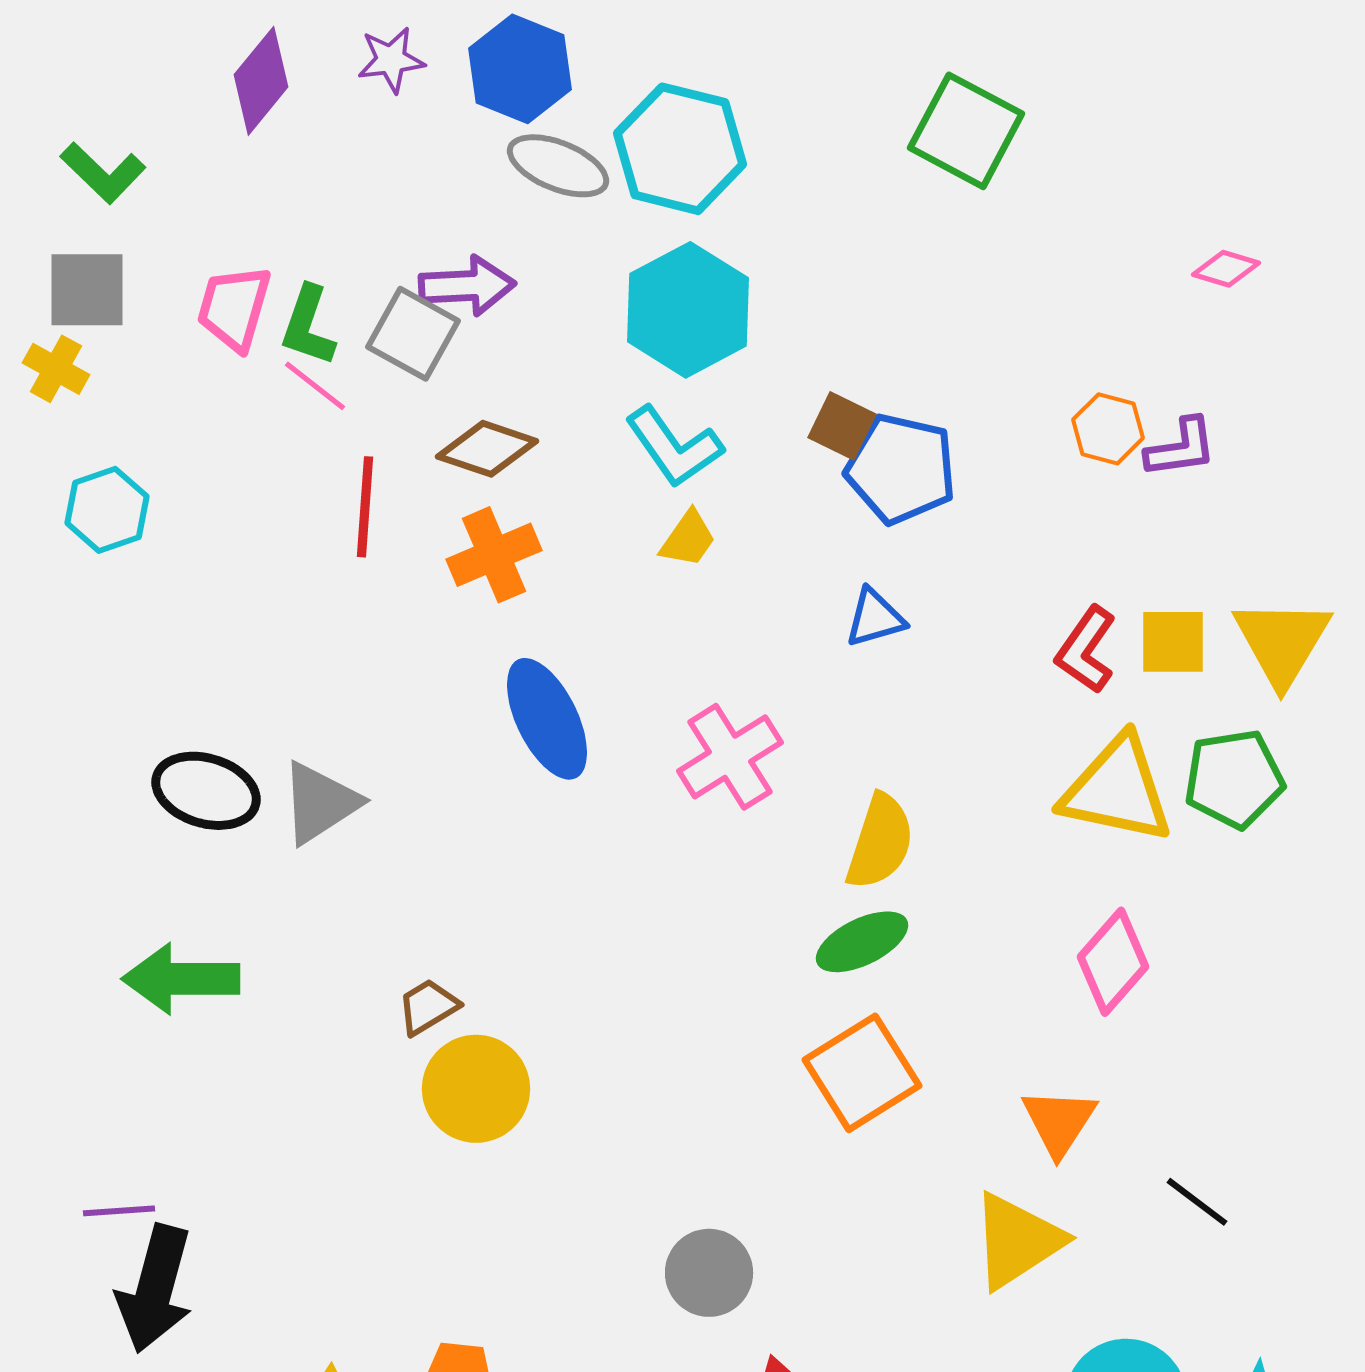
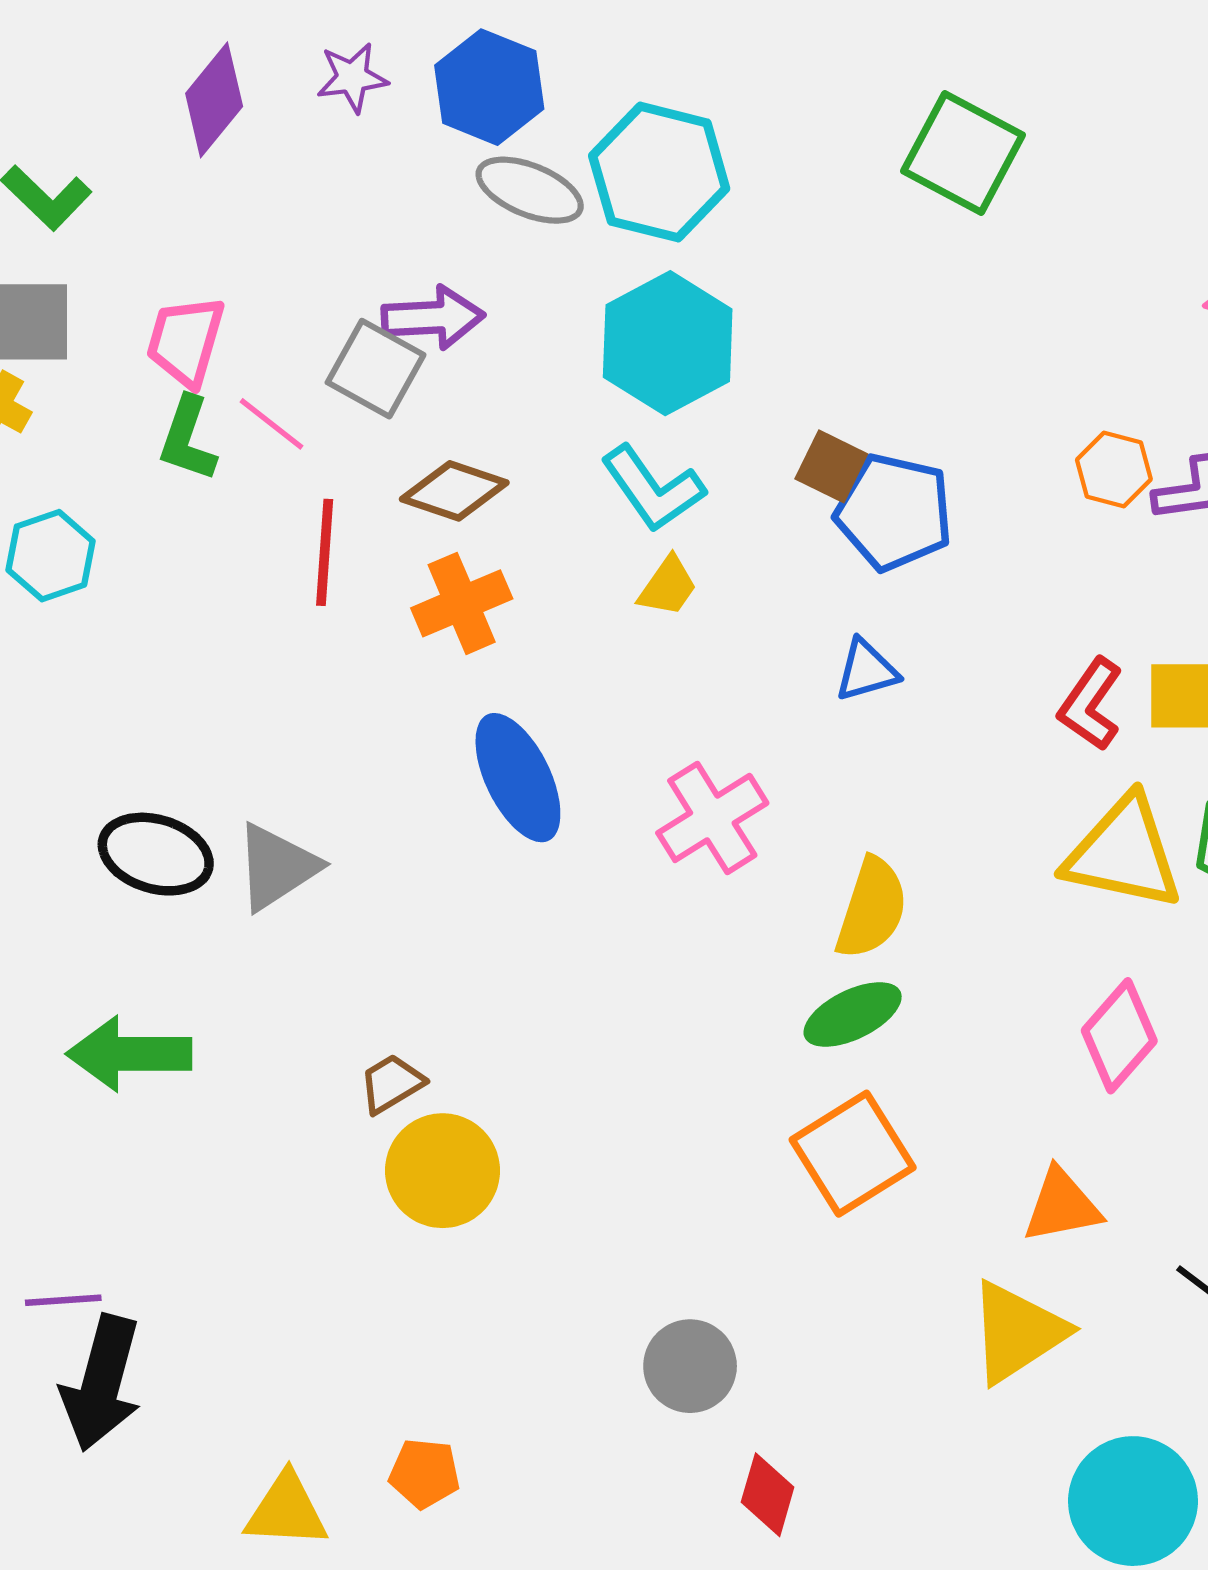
green L-shape: (308, 326) -> (188, 439), moved
orange triangle: (1059, 1122) -> (1062, 1206), turned 46

